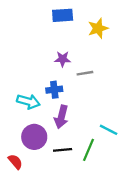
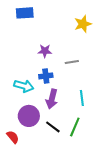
blue rectangle: (63, 15) -> (25, 13), moved
purple star: (63, 59) -> (45, 51), moved
cyan line: (109, 130) -> (82, 98), moved, turned 56
black line: (63, 150) -> (53, 127), turned 42

